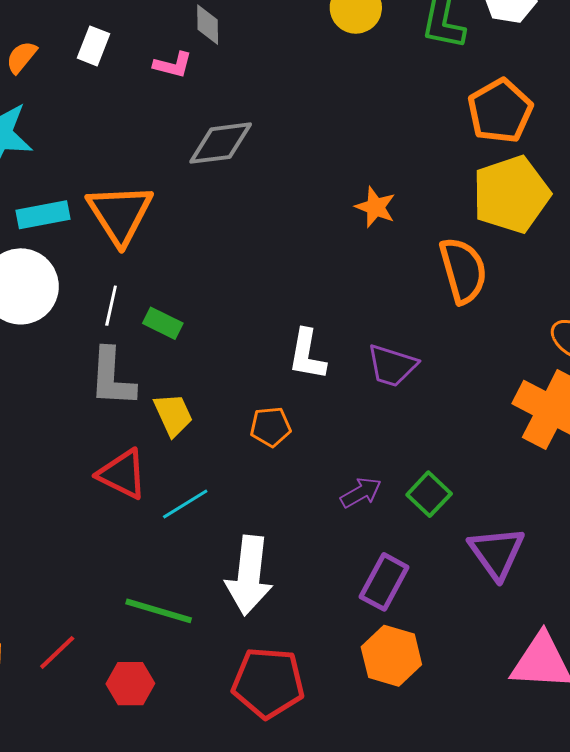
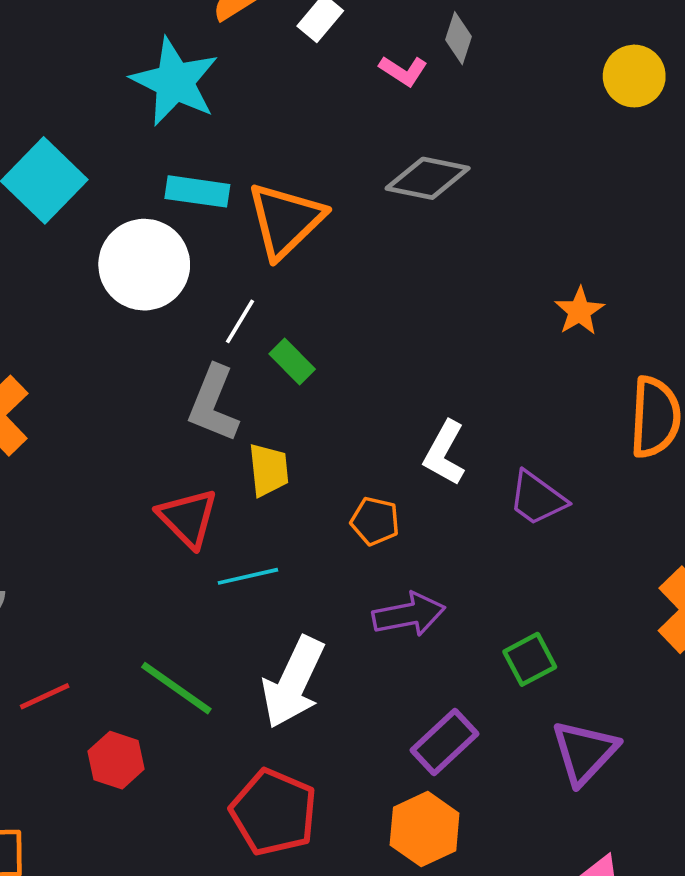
purple arrow: (361, 493) -> (409, 614), moved, size x1.4

